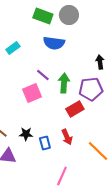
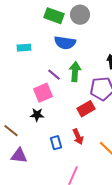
cyan rectangle: (13, 48) -> (24, 48), turned 32
green arrow: (64, 83) -> (75, 72), moved
black star: (26, 134) -> (37, 115), moved

